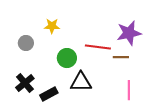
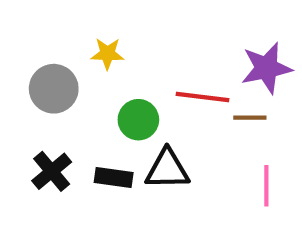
gray circle: (26, 43) -> (54, 89), size x1.5
black rectangle: (49, 94) -> (114, 178), moved, turned 36

